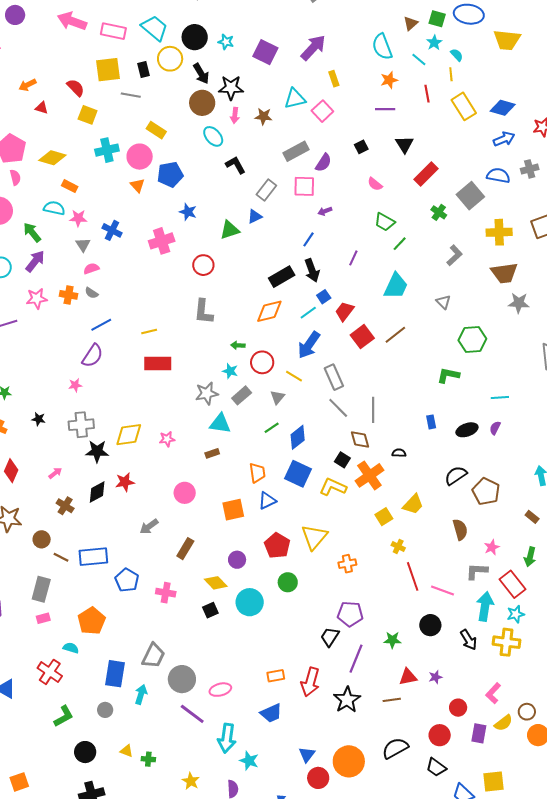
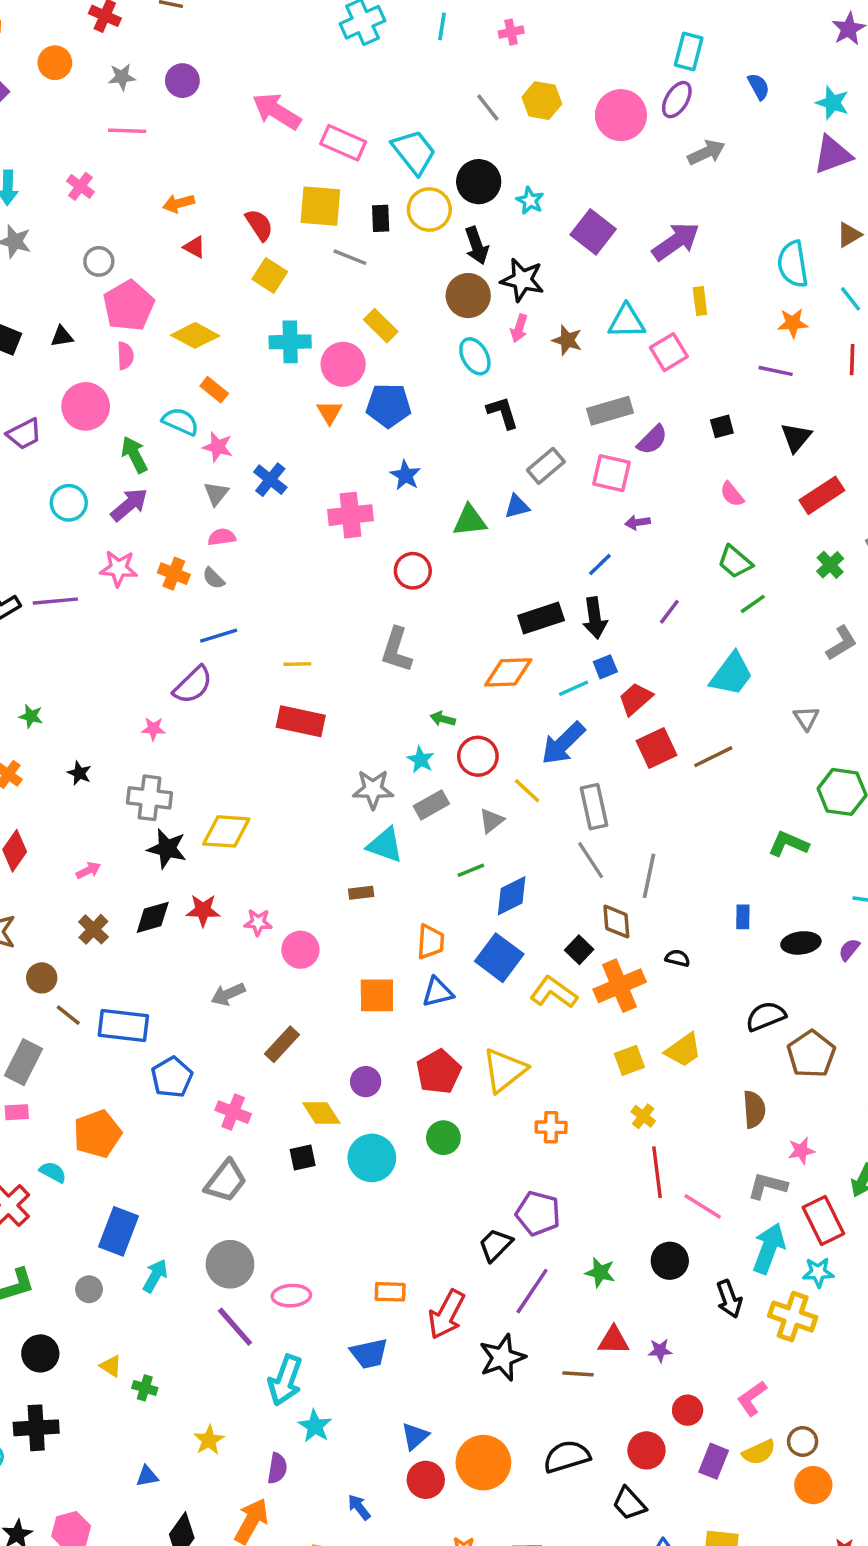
pink star: (167, 439) -> (258, 922), moved
gray trapezoid: (153, 656) -> (226, 1181), moved

